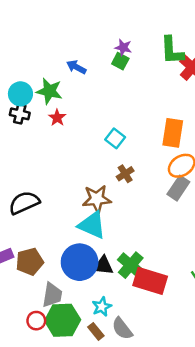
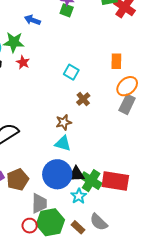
orange rectangle: (173, 133) -> (116, 61), size x0.7
brown star: (97, 199) -> (64, 122), size x0.7
cyan triangle: (92, 225) -> (63, 143), size x0.7
green cross: (131, 265) -> (91, 181), moved
cyan star: (102, 307) -> (79, 196), moved

